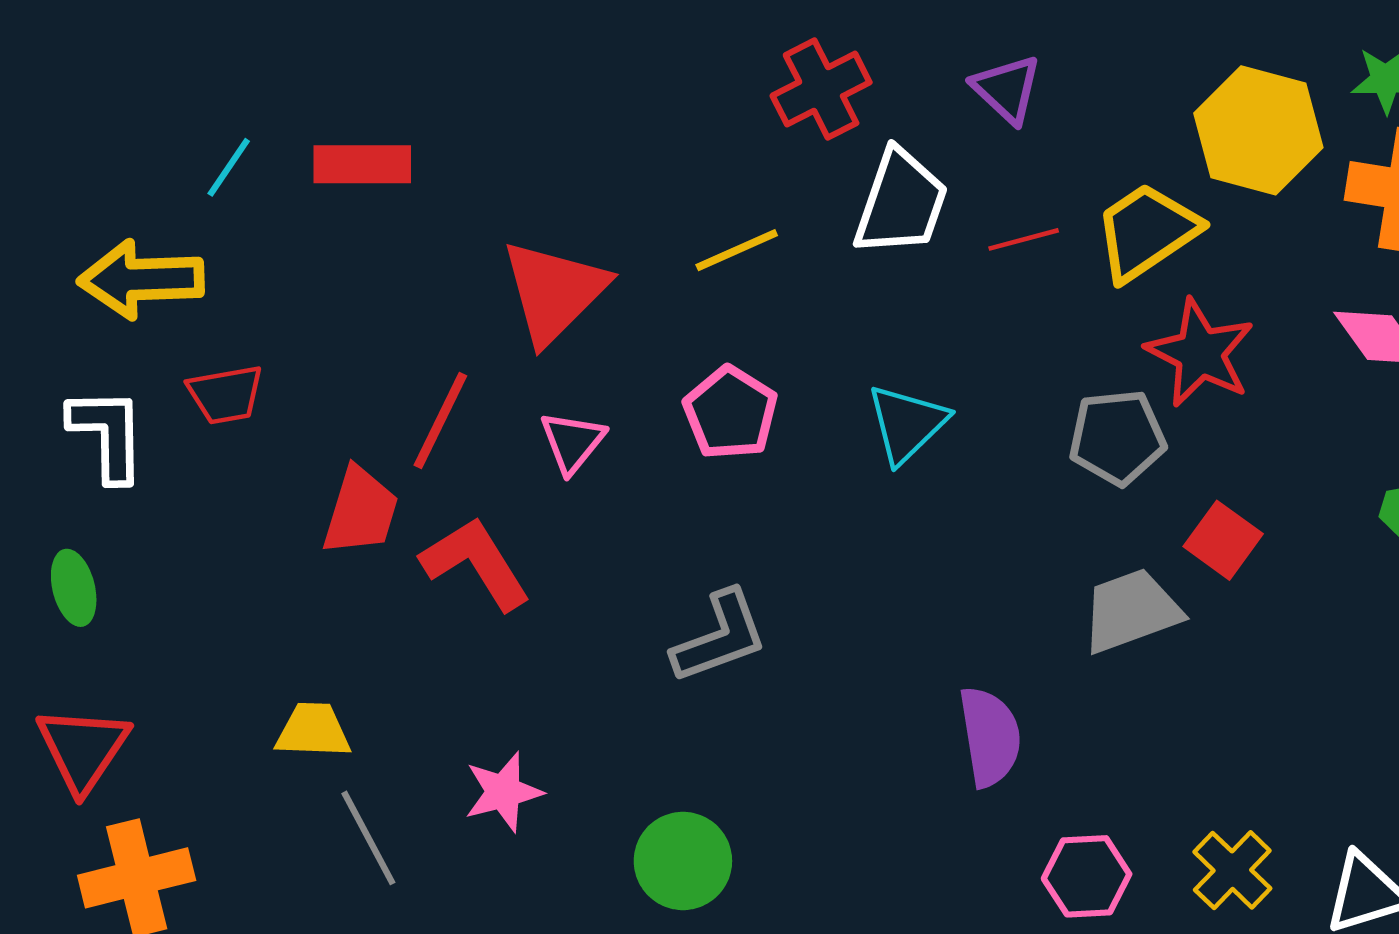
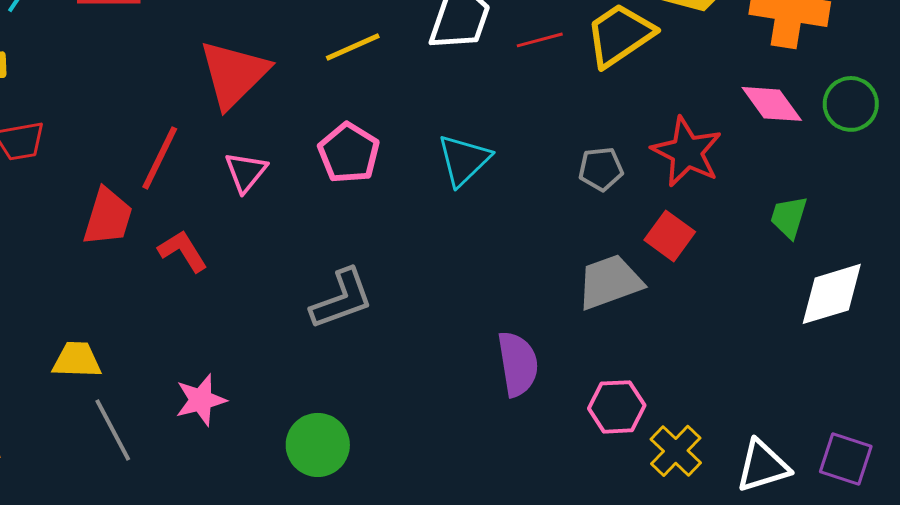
red star: (1200, 353) -> (687, 152), moved
gray pentagon: (1117, 437) -> (601, 169), size x0.7
red L-shape: (476, 563) -> (183, 251), size x0.7
pink hexagon: (1087, 876) -> (617, 407), moved

